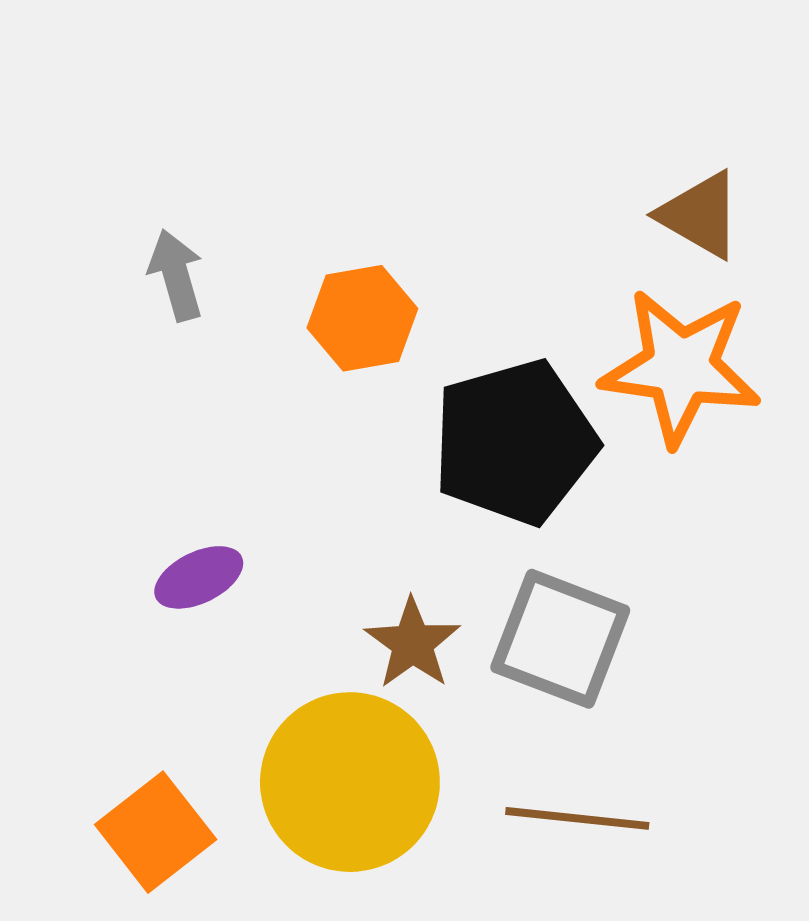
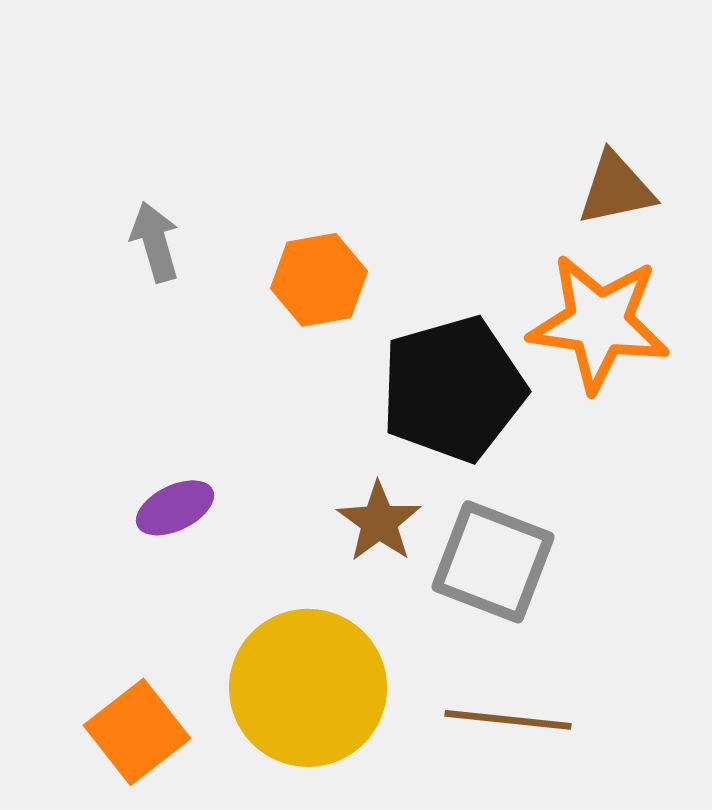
brown triangle: (700, 215) -> (616, 189), turned -42
brown star: (412, 643) -> (379, 522), moved

